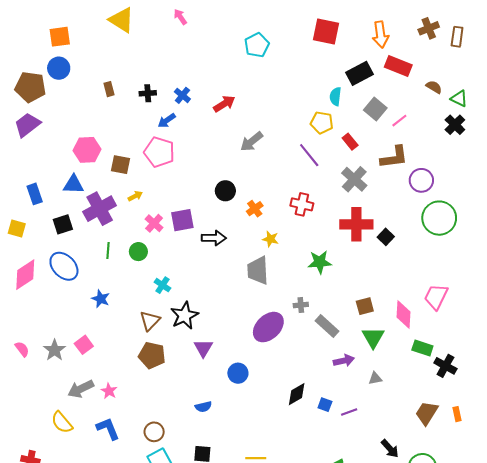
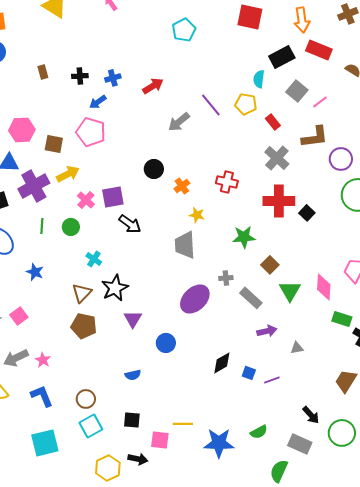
blue cross: (182, 95) -> (113, 78), turned 35
purple line: (309, 155) -> (211, 105), moved
yellow arrow: (135, 196) -> (68, 174), size x1.6
black arrow: (214, 238) -> (130, 224), moved, turned 35
brown square: (365, 306) -> (270, 265), moved, turned -30
green triangle: (373, 338) -> (290, 291), moved

